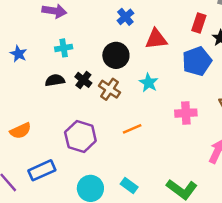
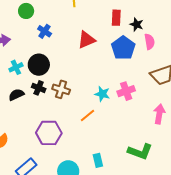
blue cross: (125, 17) -> (45, 31), moved
black circle: (116, 55) -> (39, 65), moved
cyan star: (149, 83) -> (102, 94), moved
cyan rectangle: (129, 186) -> (98, 160), turned 56

